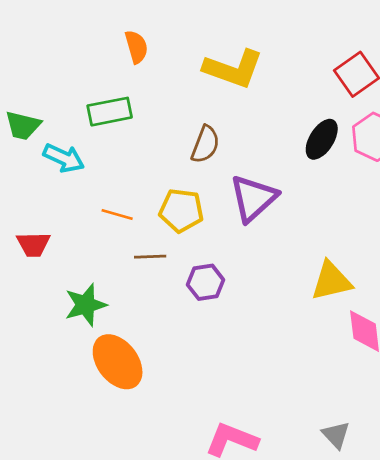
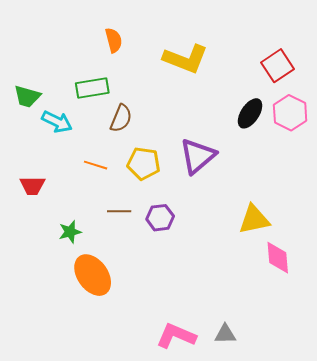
brown semicircle: (205, 144) -> (121, 118), moved
brown line: (150, 257) -> (119, 211), moved
green star: (86, 305) -> (70, 232), size x0.7
gray triangle: (336, 435) -> (225, 334), moved, turned -50

